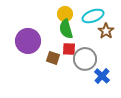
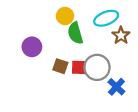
yellow circle: (65, 14) -> (65, 16), moved
purple circle: (28, 41) -> (32, 47), size x0.7
red square: (69, 49) -> (79, 67), moved

